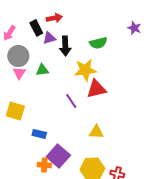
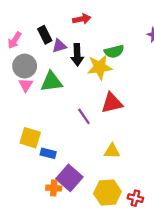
red arrow: (54, 18) -> (82, 19), moved
green triangle: (42, 70) -> (51, 82), size x1.5
yellow star: (85, 70) -> (100, 67), moved
yellow square: (15, 111) -> (30, 138), moved

